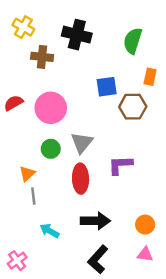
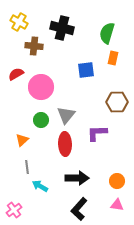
orange rectangle: (150, 77) -> (113, 58), moved
red semicircle: (13, 103) -> (16, 74), moved
brown hexagon: (133, 107) -> (117, 102), moved
gray line: (33, 196) -> (27, 167), moved

